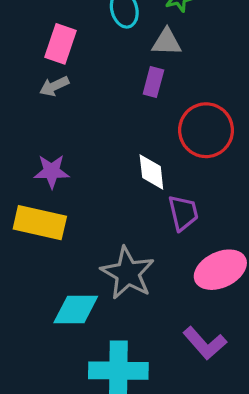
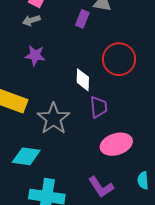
purple rectangle: (153, 82) -> (82, 19), moved
purple star: (52, 171) -> (35, 55), moved
gray star: (128, 273) -> (53, 119), moved

